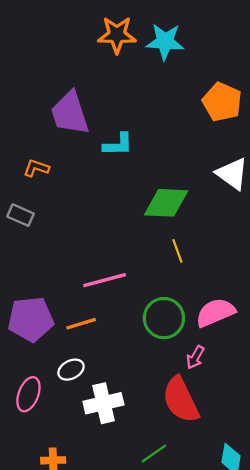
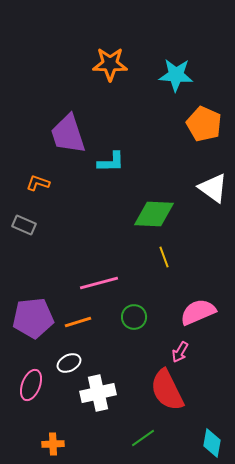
cyan star: (165, 42) -> (176, 75), moved
green circle: (164, 318) -> (134, 317), moved, size x0.7

